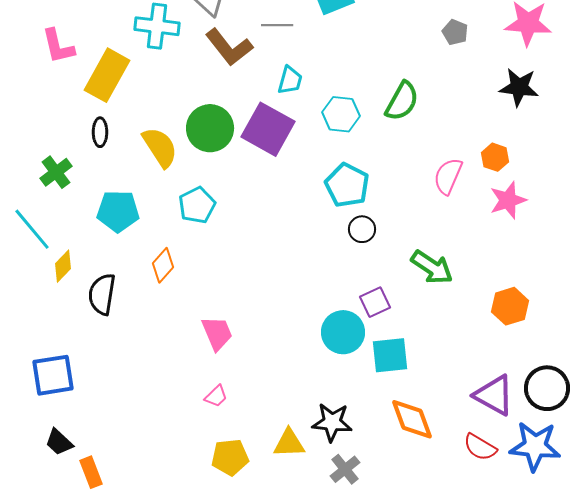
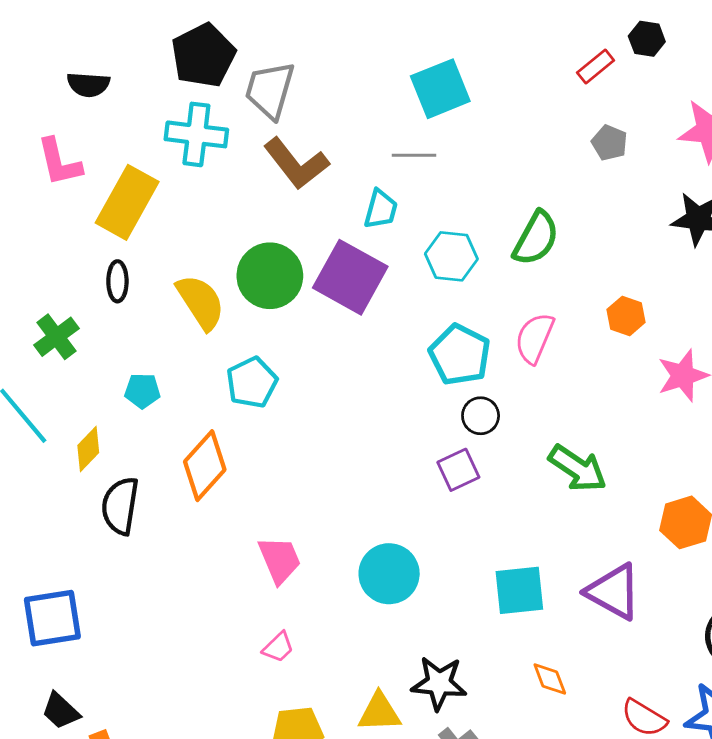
gray line: (277, 25) -> (414, 155), moved
orange hexagon: (495, 157) -> (626, 316), moved
pink semicircle: (448, 176) -> (535, 338), moved
cyan pentagon: (118, 211) -> (142, 391), size x0.6
orange diamond: (163, 265) -> (205, 466), size x1.4
yellow diamond: (63, 266) -> (88, 449), moved
purple square: (375, 302) -> (458, 470), moved
cyan circle: (343, 332) -> (389, 574), moved
purple triangle: (494, 395) -> (614, 592), moved
orange diamond: (412, 419) -> (550, 679), size x0.6

